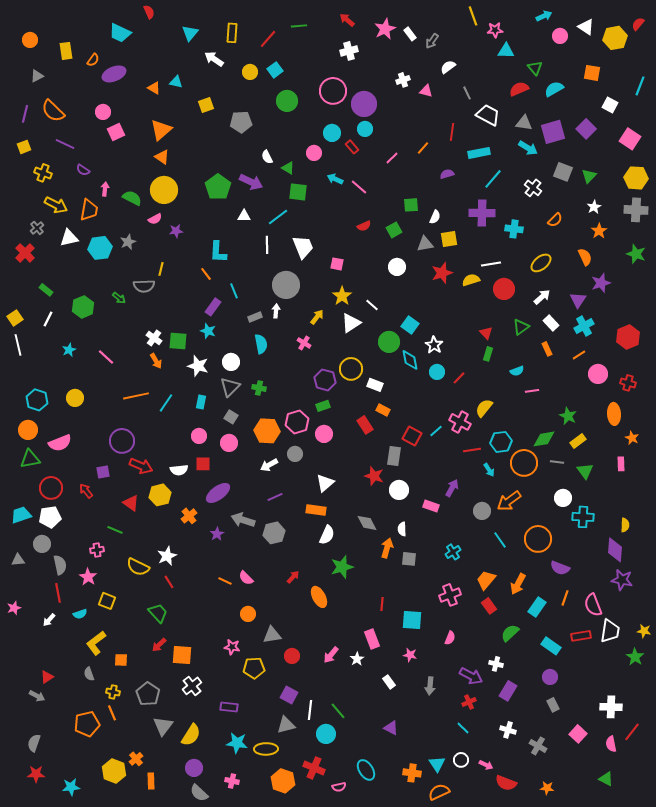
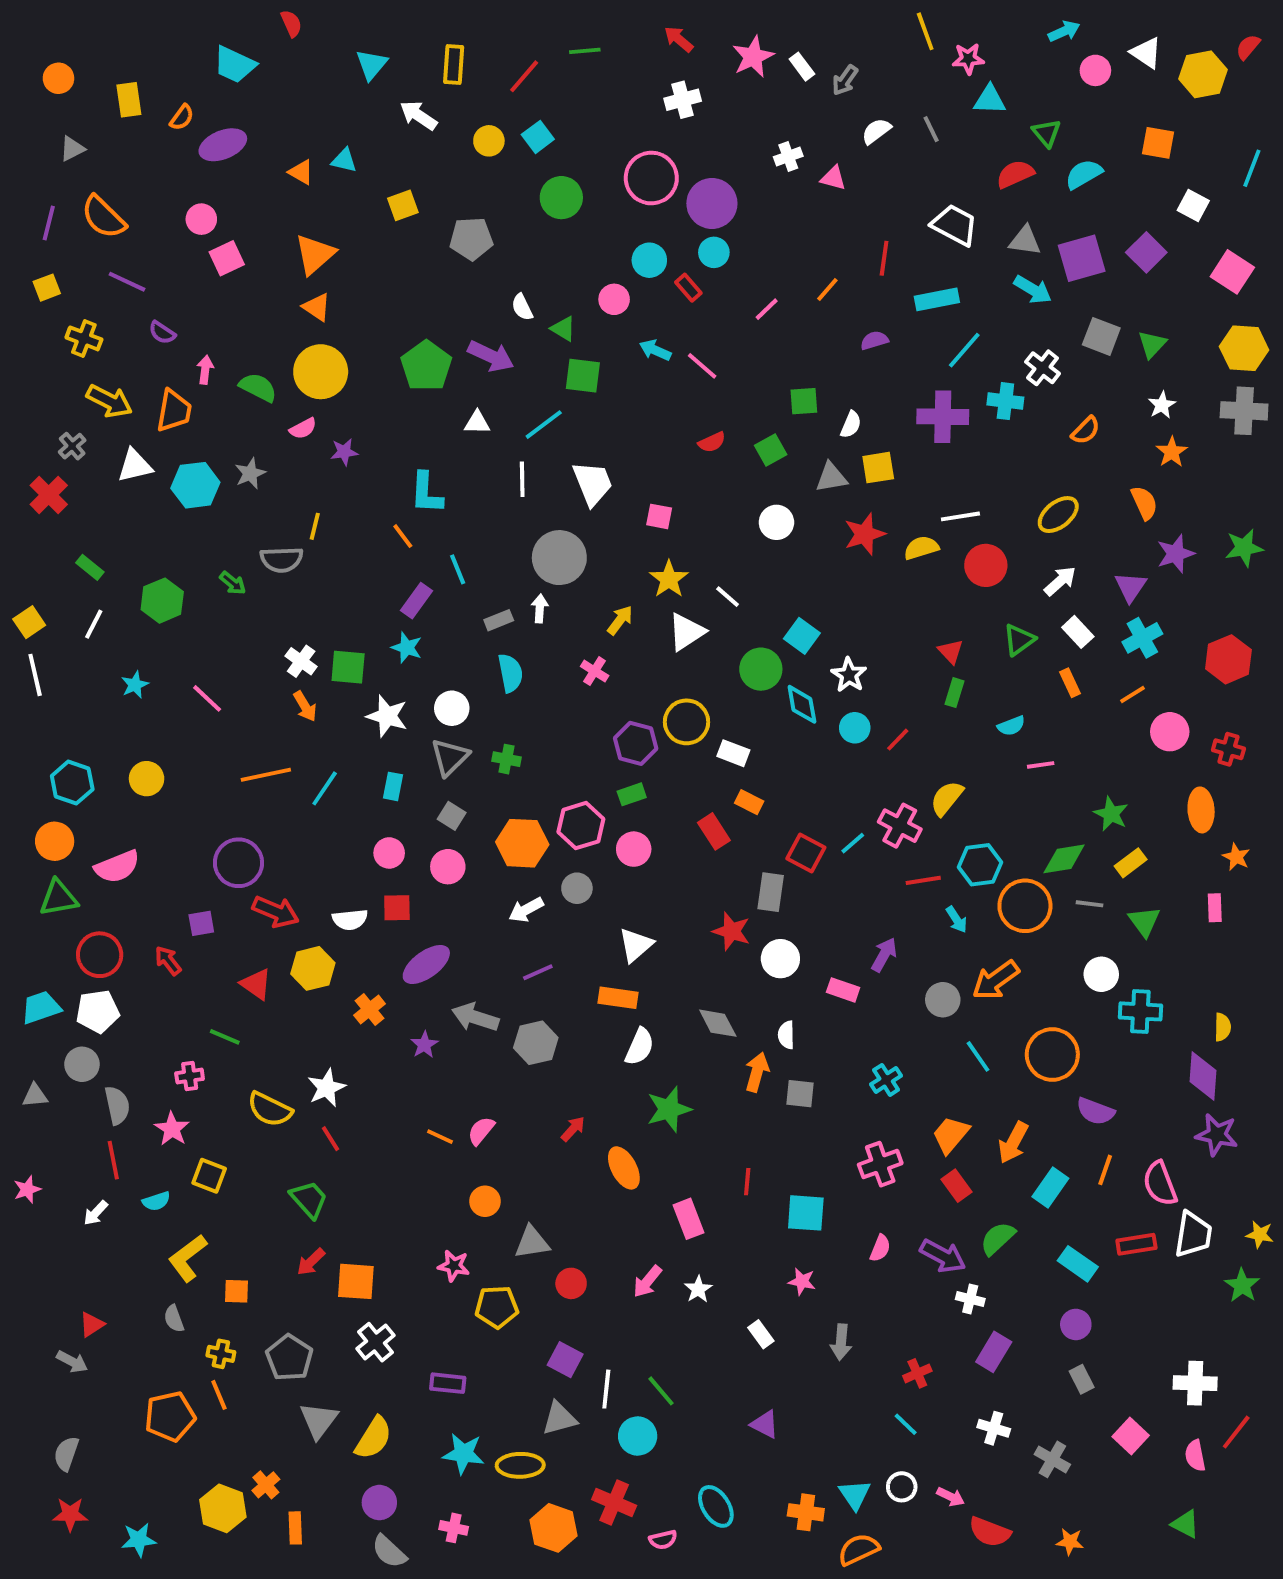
gray line: (467, 93) -> (931, 129), moved
cyan cross: (514, 229) -> (1005, 401), moved
green star: (636, 254) -> (1244, 548), moved, turned -30
pink semicircle: (246, 578) -> (481, 1131), turned 84
pink rectangle: (372, 639) -> (688, 1219), moved
purple arrow: (471, 676) -> (943, 1256), moved

